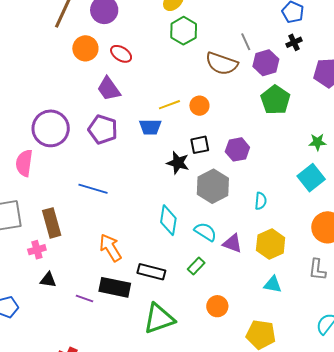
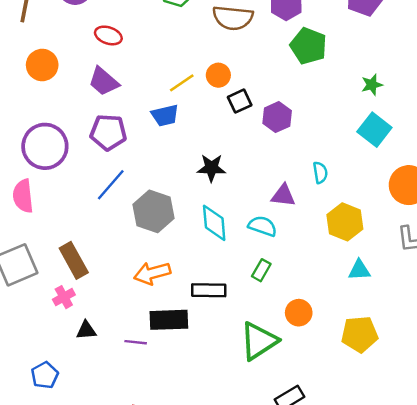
orange circle: (85, 48) -> (42, 65), moved
black square: (200, 145) -> (240, 101), moved
black star: (178, 163) -> (211, 168), moved
gray hexagon: (213, 186) -> (153, 211), moved
blue line: (93, 189) -> (111, 185), moved, turned -52
purple triangle: (232, 243) -> (283, 195), moved
orange arrow: (110, 248) -> (152, 273), turned -60
green triangle: (159, 319) -> (259, 341), moved

